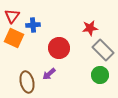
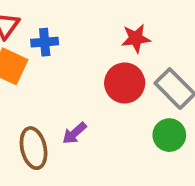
red star: (90, 28) -> (136, 38), moved
red circle: (59, 48) -> (125, 83), moved

